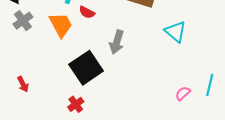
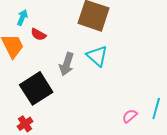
cyan triangle: (175, 32) -> (97, 56), moved

